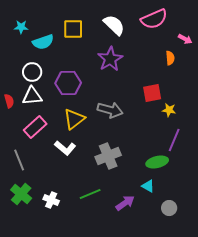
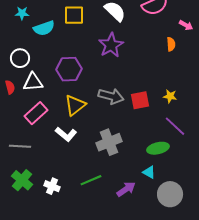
white circle: (32, 72) -> (20, 58), moved
red square: (152, 93) -> (140, 100), moved
purple line: (174, 140) -> (175, 126), turned -70
gray line: (19, 160) -> (20, 146), turned -65
gray circle: (169, 208) -> (170, 194), size x1.6

